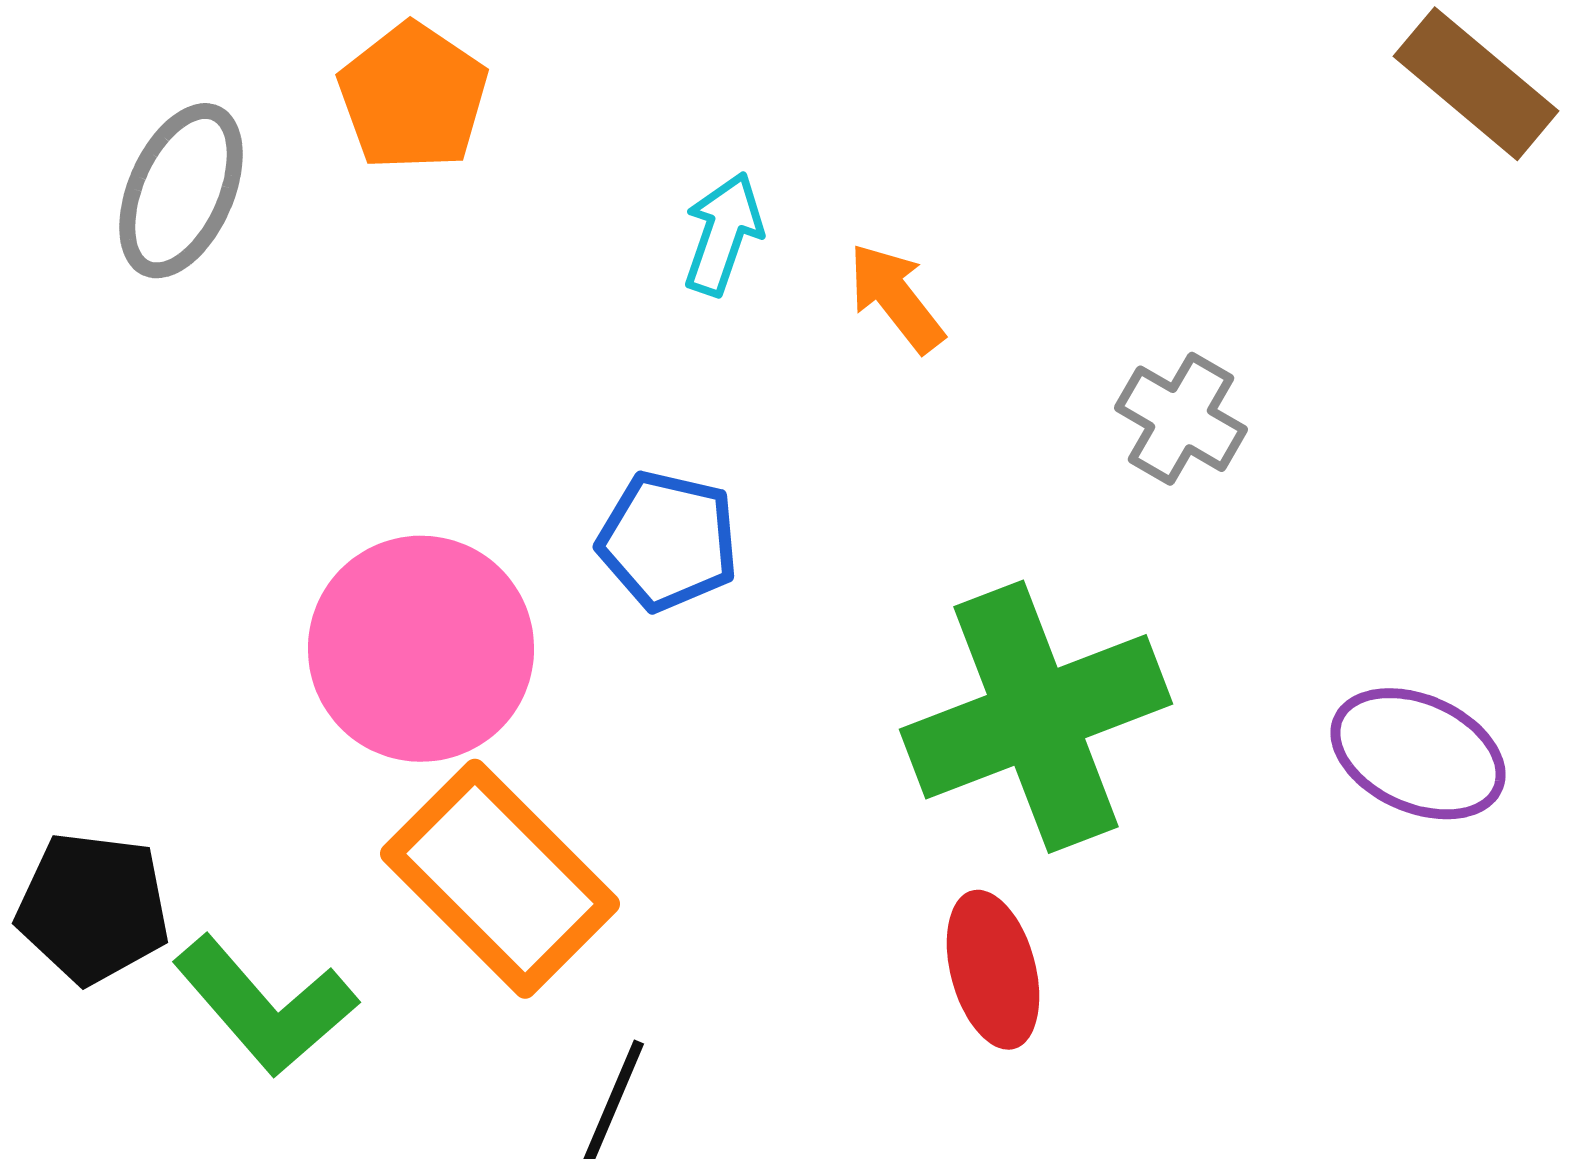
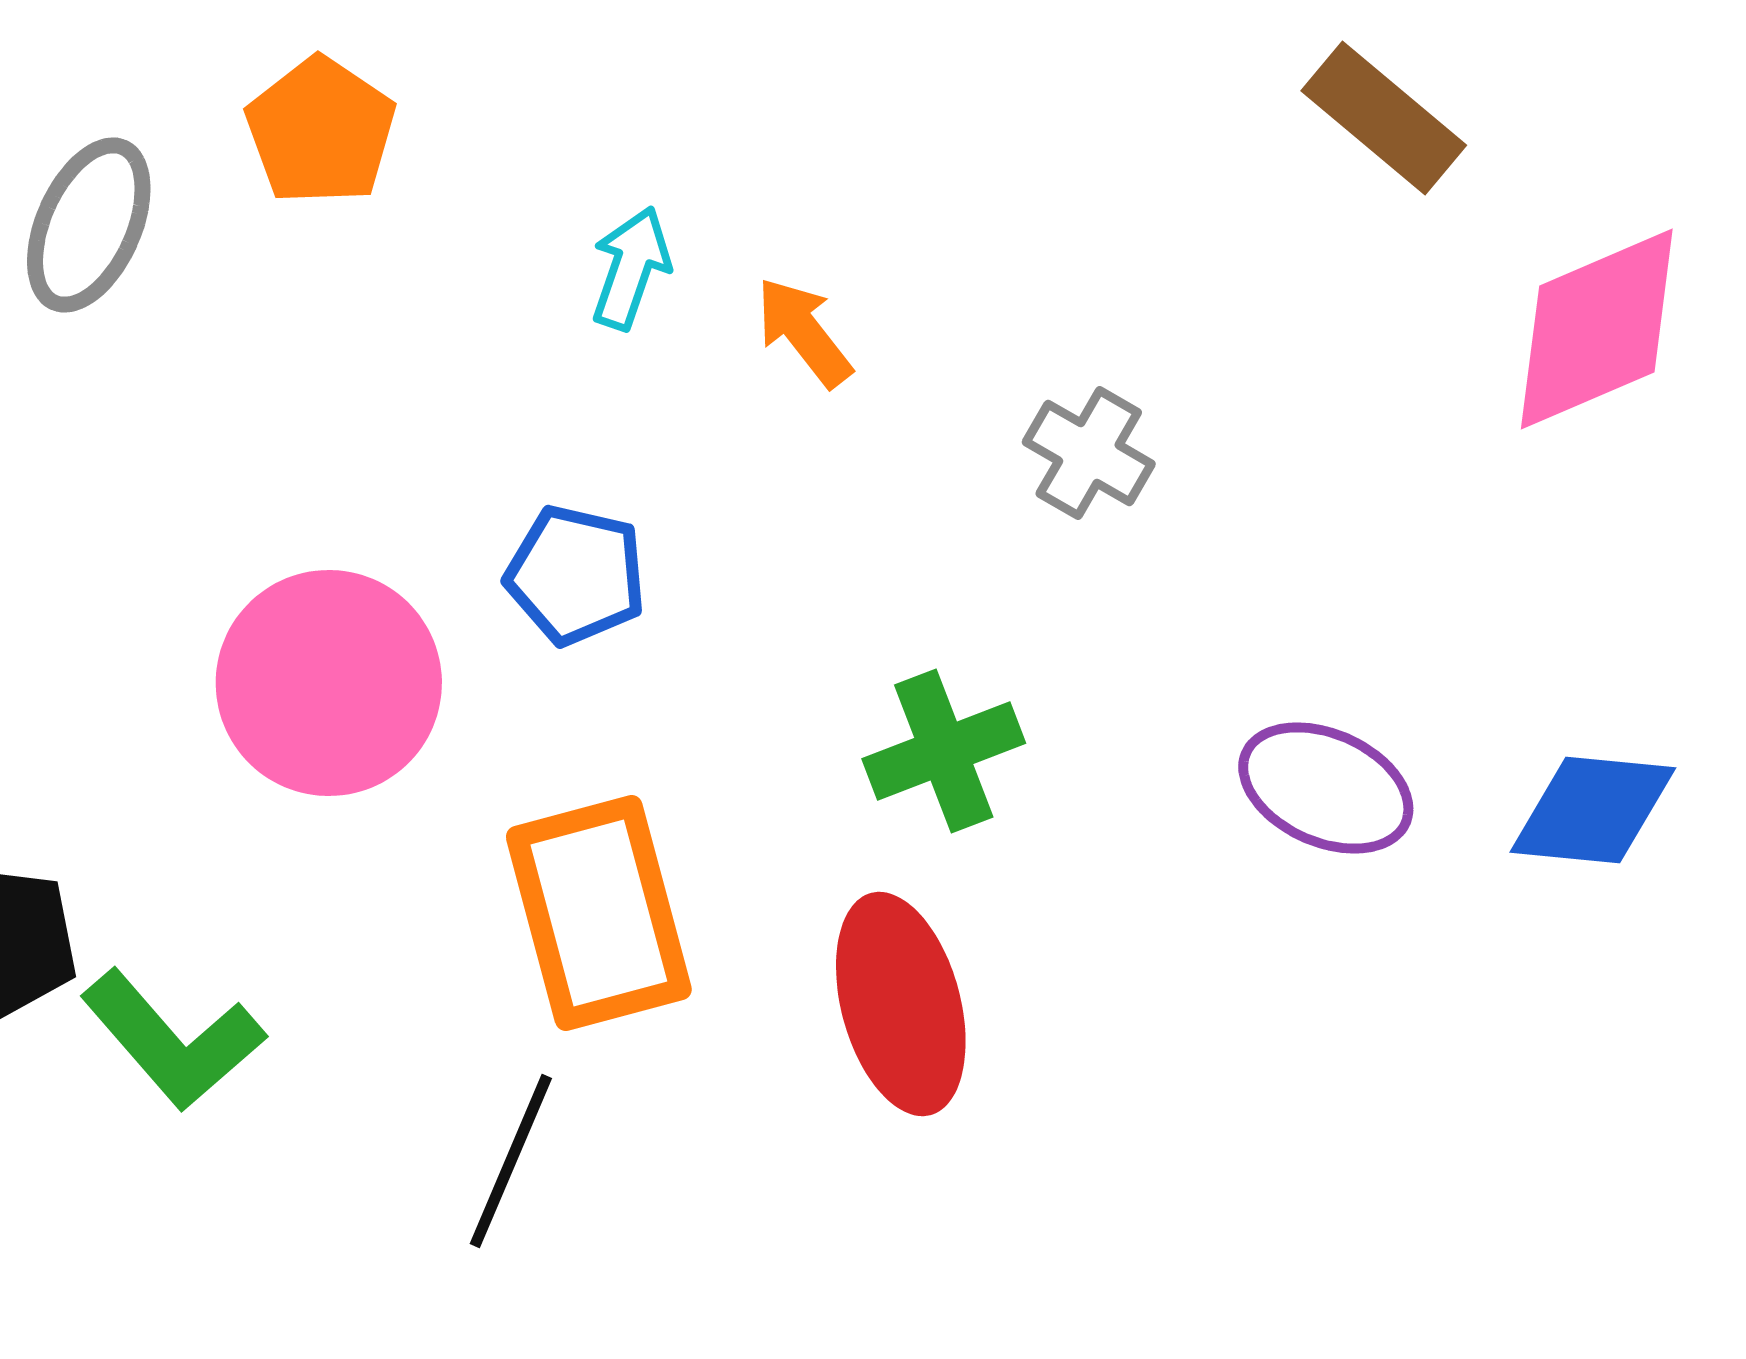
green cross: (1036, 717) -> (944, 751), size x0.6
orange rectangle: (500, 879) -> (599, 913), moved, turned 30
red ellipse: (993, 970) -> (901, 1004), size x1.4

